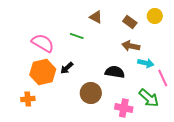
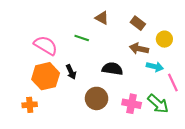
yellow circle: (155, 16) -> (164, 39), moved
black arrow: (67, 68) -> (71, 72), turned -72
black semicircle: (115, 72) -> (112, 69), moved
pink cross: (124, 108) -> (132, 104), moved

